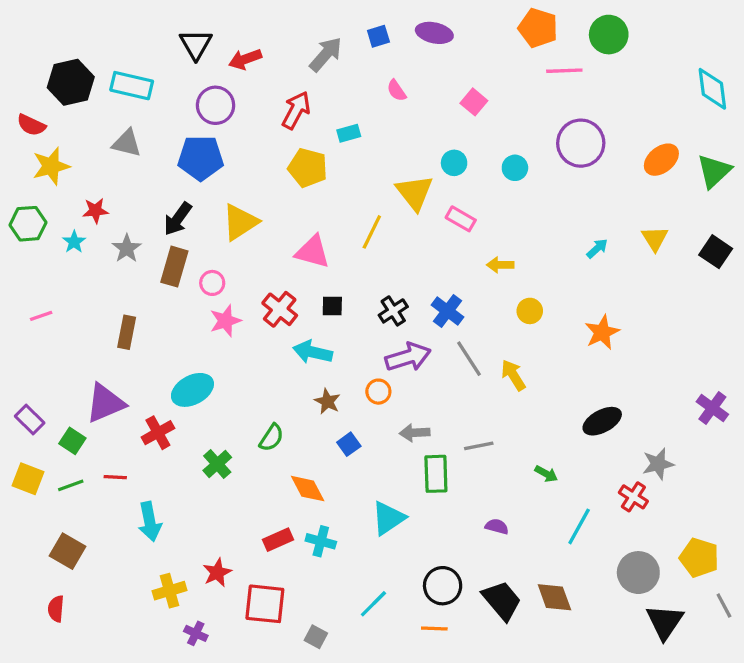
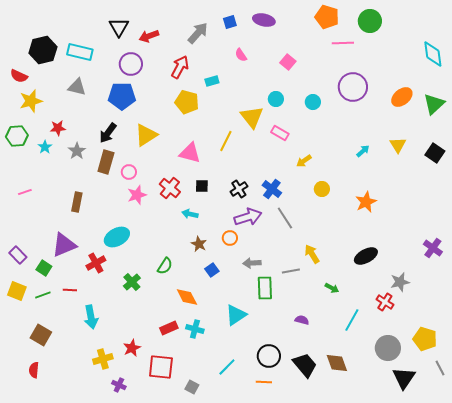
yellow arrow: (500, 265) -> (304, 161), turned -35
cyan arrow: (313, 352) -> (190, 214), size x0.7
yellow arrow: (513, 375) -> (312, 254), moved

